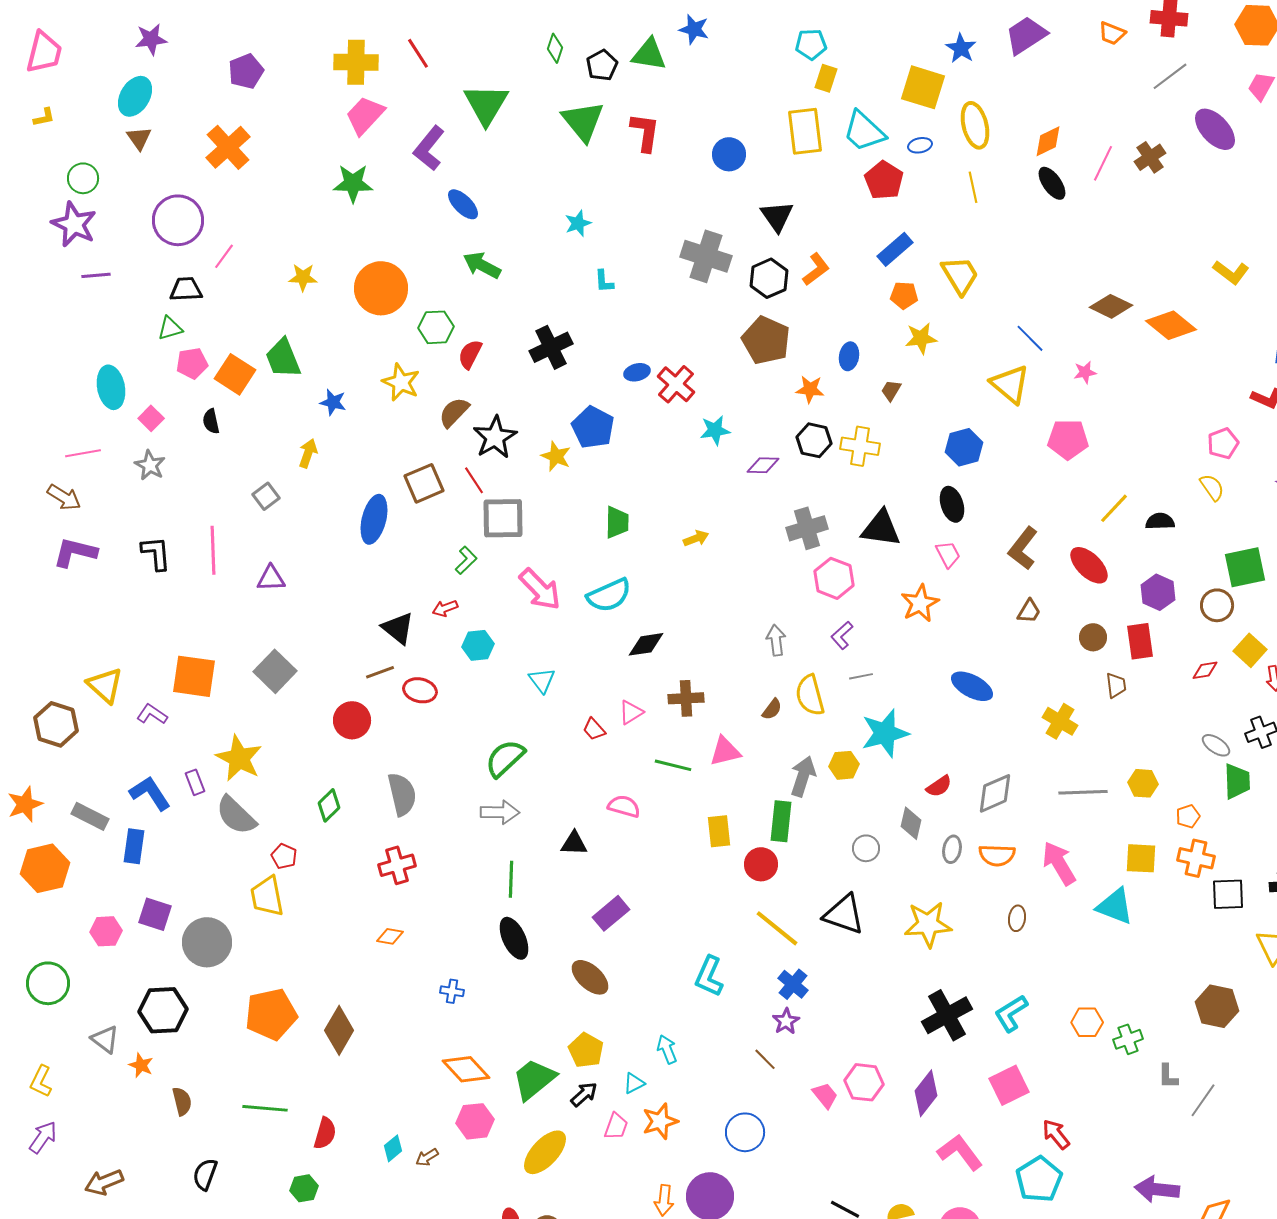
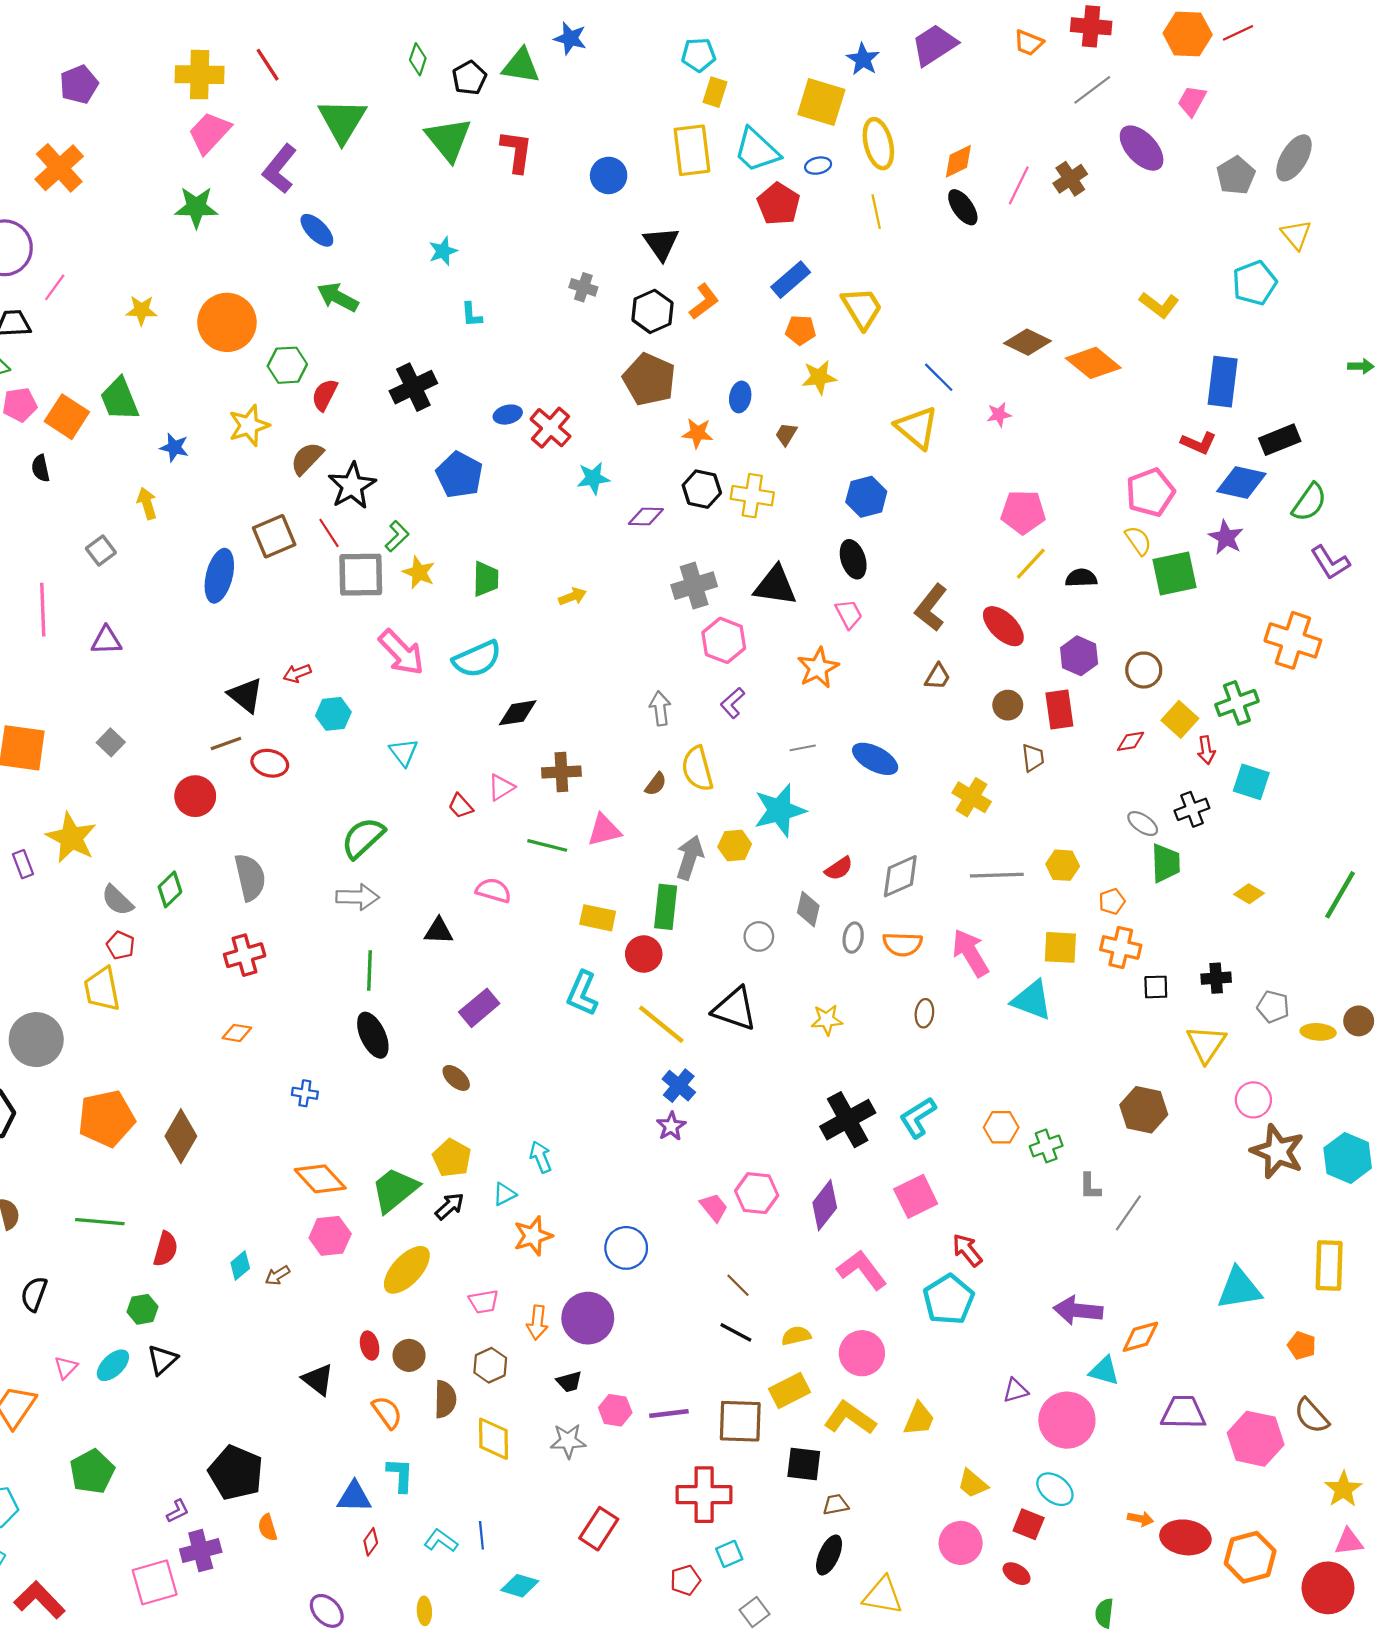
gray cross: (706, 256) -> (583, 287), size x0.5
yellow star: (401, 382) -> (249, 425), turned 30
pink pentagon: (1068, 439) -> (1023, 512), moved
pink pentagon: (1223, 443) -> (1150, 492), size x1.4
yellow arrow: (308, 453) -> (147, 503), turned -36
yellow star: (556, 456) -> (419, 572), moved
green L-shape: (466, 560) -> (397, 536), moved
green square: (1245, 567) -> (1174, 574), moved
gray square: (275, 671) -> (111, 742), size x0.6
gray line: (861, 676) -> (803, 748), moved
gray semicircle: (236, 815) -> (117, 900), moved, size x0.7
yellow rectangle: (719, 831) -> (598, 918), turned -72
black square: (1228, 894) -> (1156, 987), size x0.7
yellow star: (928, 924) -> (827, 1020), size x0.6
cyan L-shape: (709, 976) -> (582, 994), moved
brown ellipse: (590, 977) -> (456, 1078), size x0.7
brown line: (765, 1059) -> (738, 1285), moved
pink trapezoid: (616, 1126) -> (484, 1302), moved, turned 60

